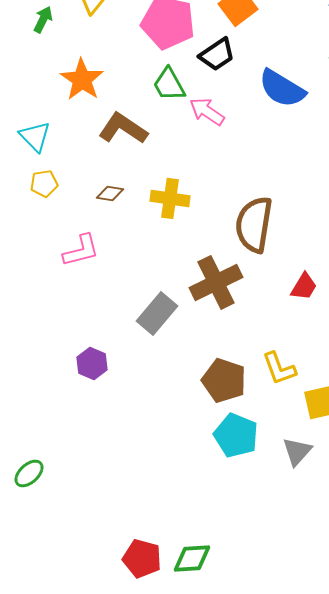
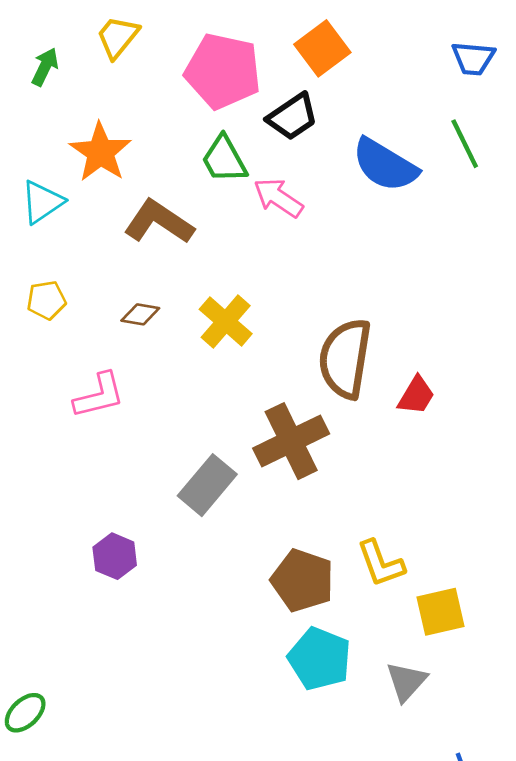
cyan triangle: (35, 136) -> (42, 202), moved, turned 40
yellow cross: (170, 198) -> (226, 322), turned 33
red trapezoid: (304, 286) -> (416, 395), moved

